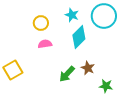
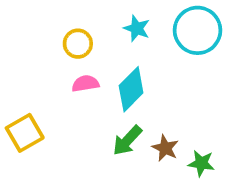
cyan diamond: (79, 37) -> (131, 89), moved
brown star: (88, 68) -> (165, 148), moved

